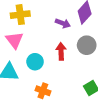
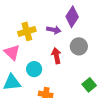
yellow cross: (20, 15) -> (27, 31), moved

